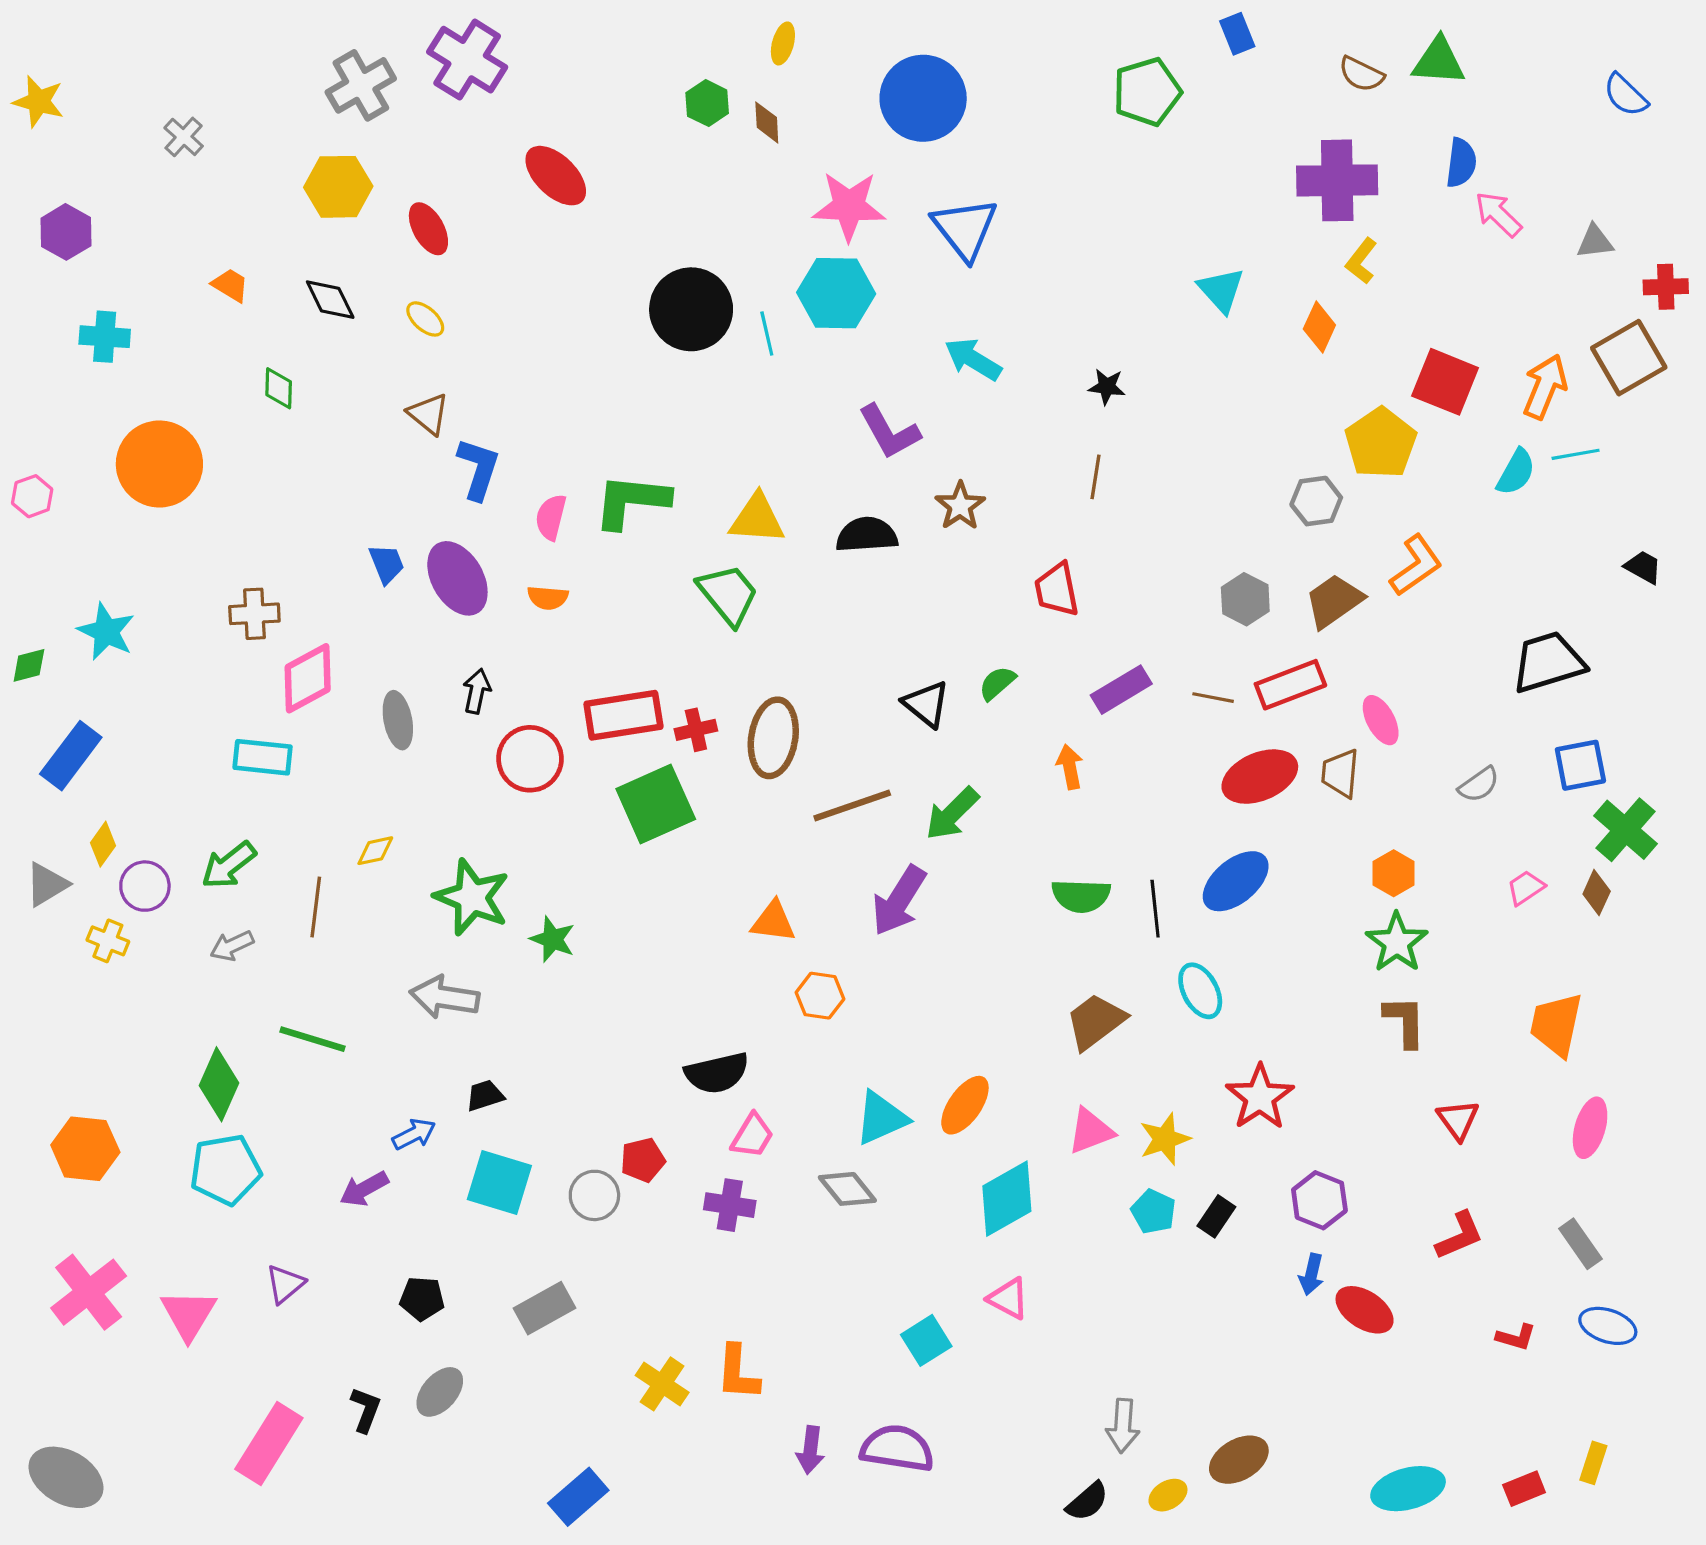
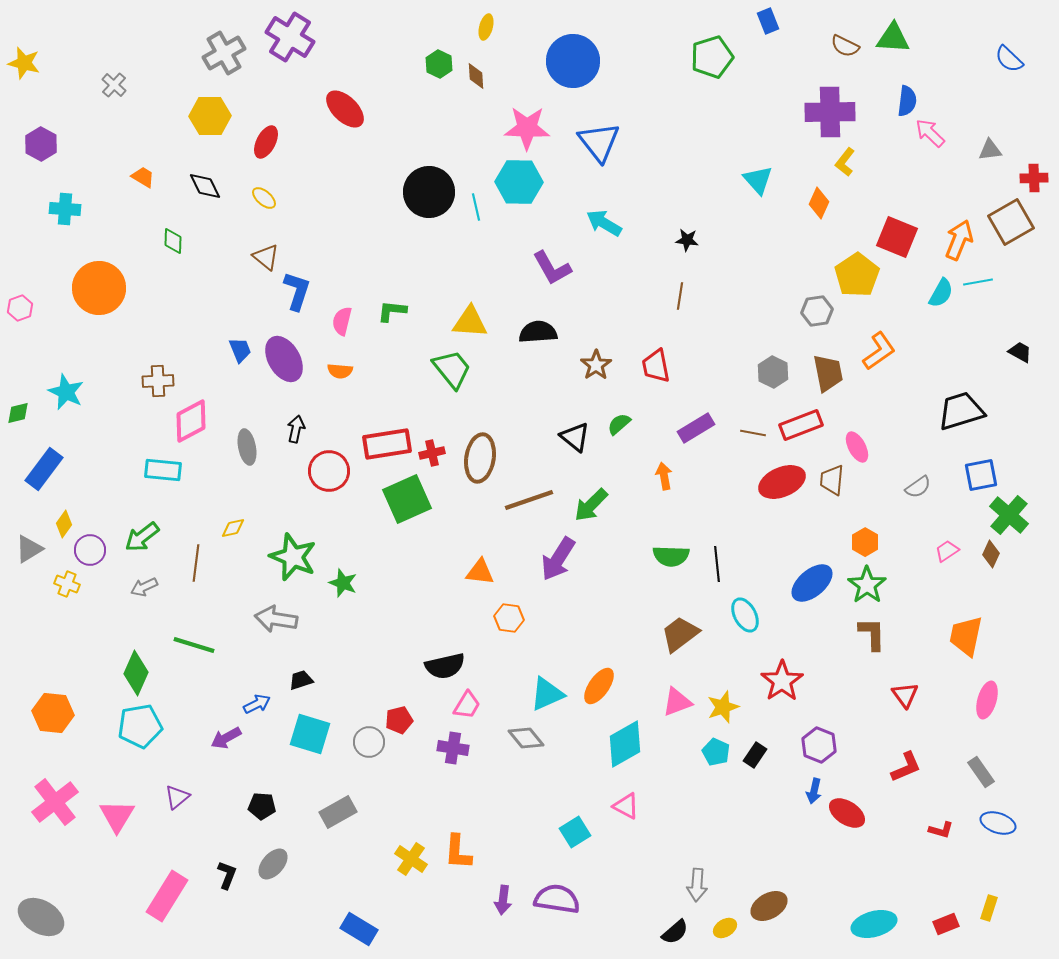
red ellipse: (428, 229) -> (266, 142), turned 56
green L-shape: (631, 501) -> (392, 311), size x0.6
brown star: (960, 506) -> (596, 365), moved
brown trapezoid: (1334, 601) -> (828, 373), turned 114
blue ellipse: (1236, 881) -> (812, 583), moved
blue rectangle: (578, 1497) -> (359, 929), turned 72

